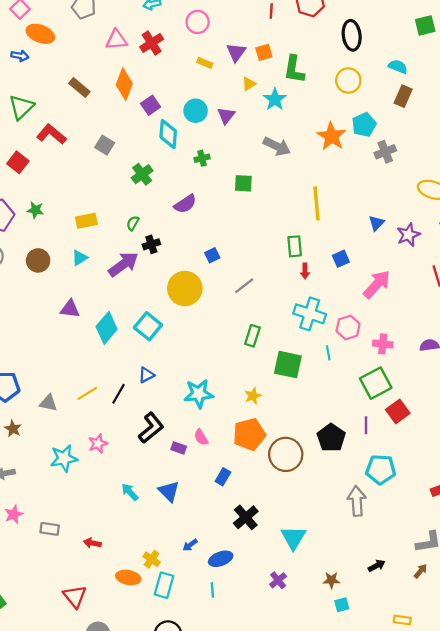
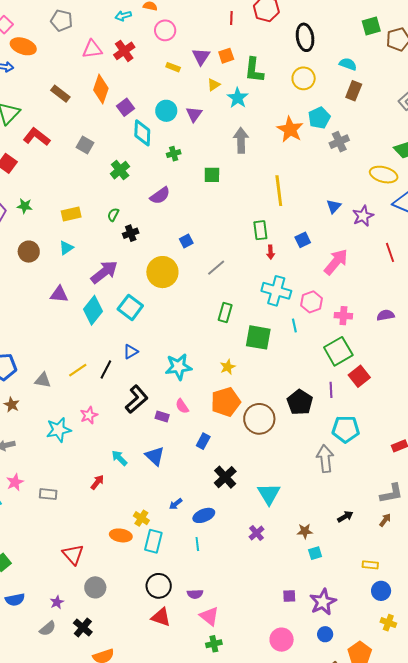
gray arrow: (277, 146) -> (241, 140), turned -115
purple arrow: (123, 264) -> (104, 272), moved
red arrow: (92, 543) -> (97, 482), moved, turned 119

